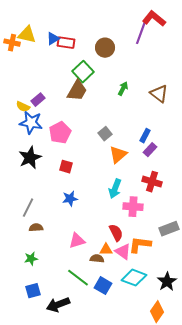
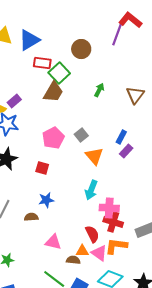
blue triangle: (53, 39) -> (29, 40), size x1.6
red rectangle: (66, 43) -> (42, 63), moved
brown triangle: (159, 94) -> (135, 95), turned 30
pink pentagon: (60, 133) -> (53, 138), moved
orange triangle: (118, 155) -> (94, 156), turned -30
red cross: (152, 182) -> (113, 222), moved
brown semicircle: (36, 228) -> (31, 217), moved
pink triangle: (77, 241) -> (53, 242), turned 30

